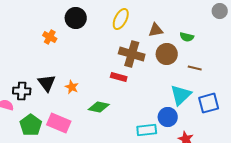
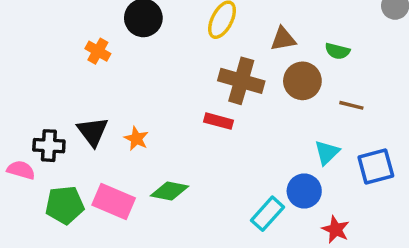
cyan triangle: (181, 95) -> (327, 153), size x0.7
green diamond: (99, 107) -> (170, 191), moved
green pentagon: (31, 125) -> (65, 205), turned 30
cyan rectangle: (147, 130) -> (267, 214), turned -42

